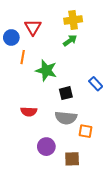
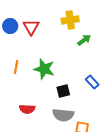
blue circle: (11, 37) -> (10, 26), moved
green arrow: (70, 41) -> (84, 40), moved
orange line: (23, 57) -> (16, 67), moved

